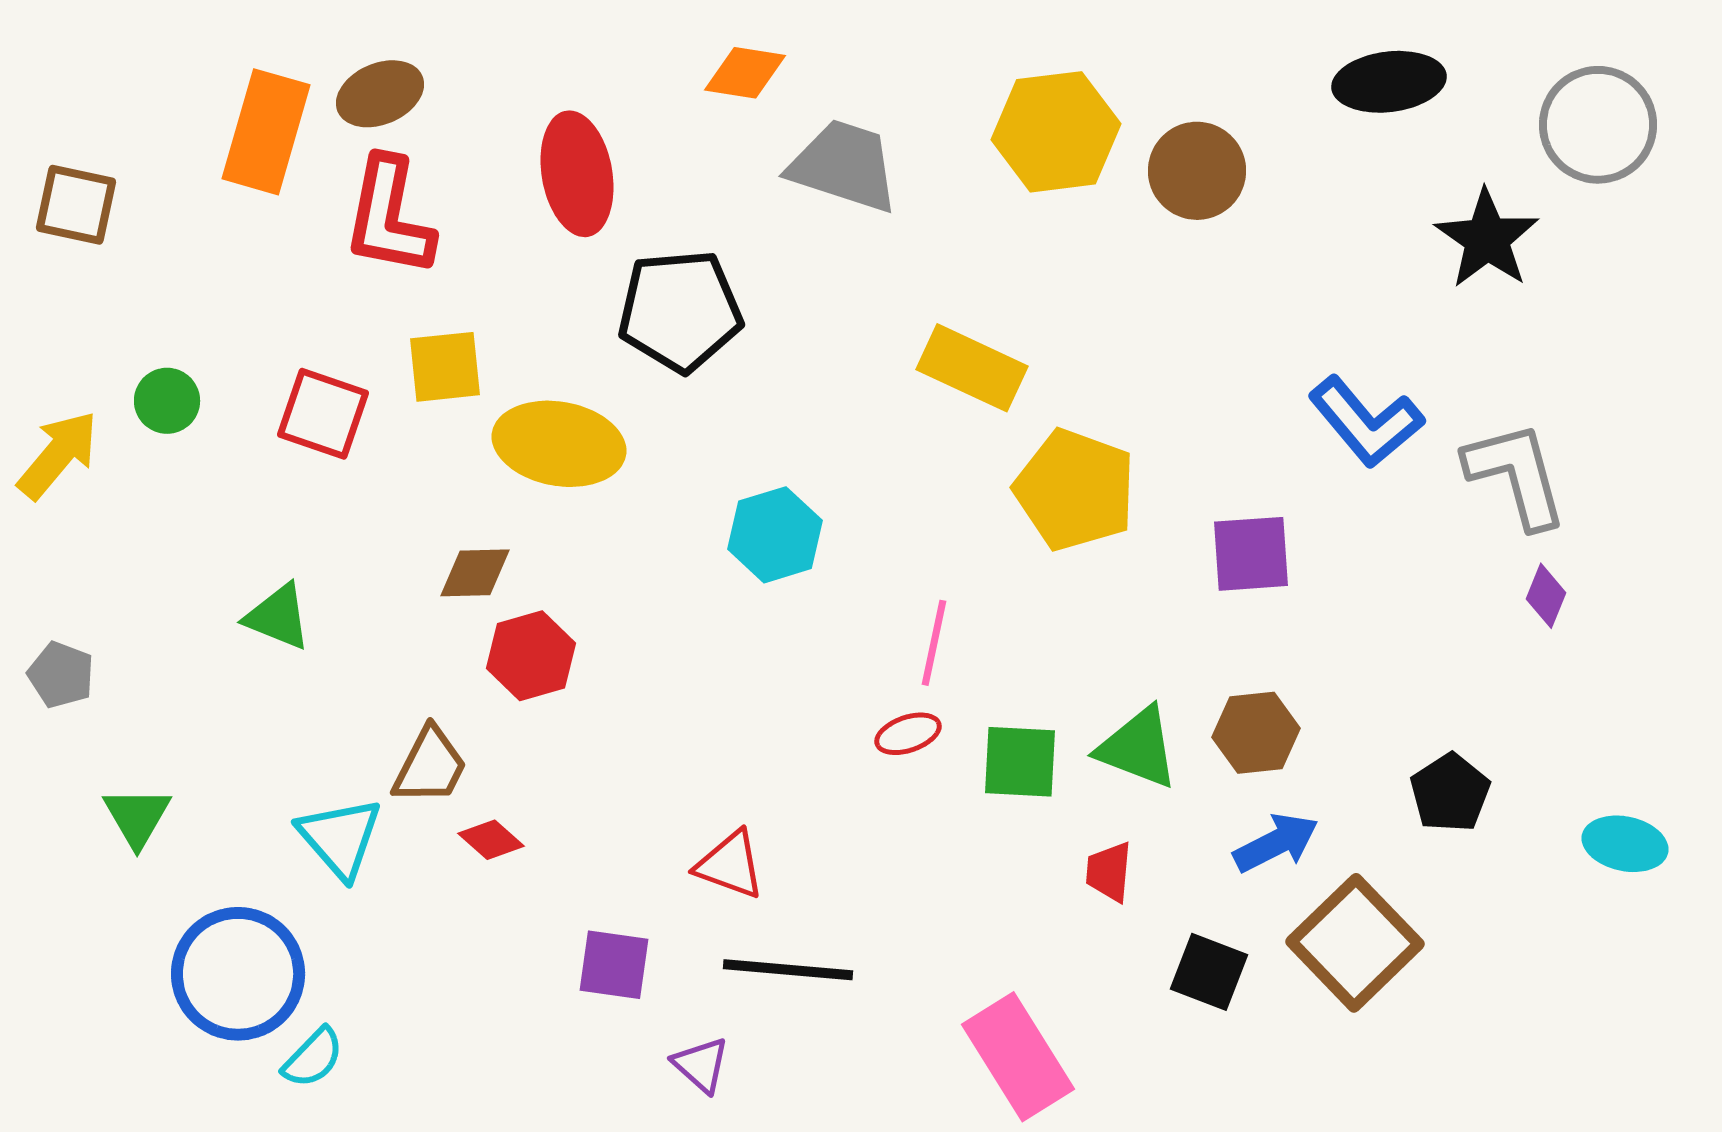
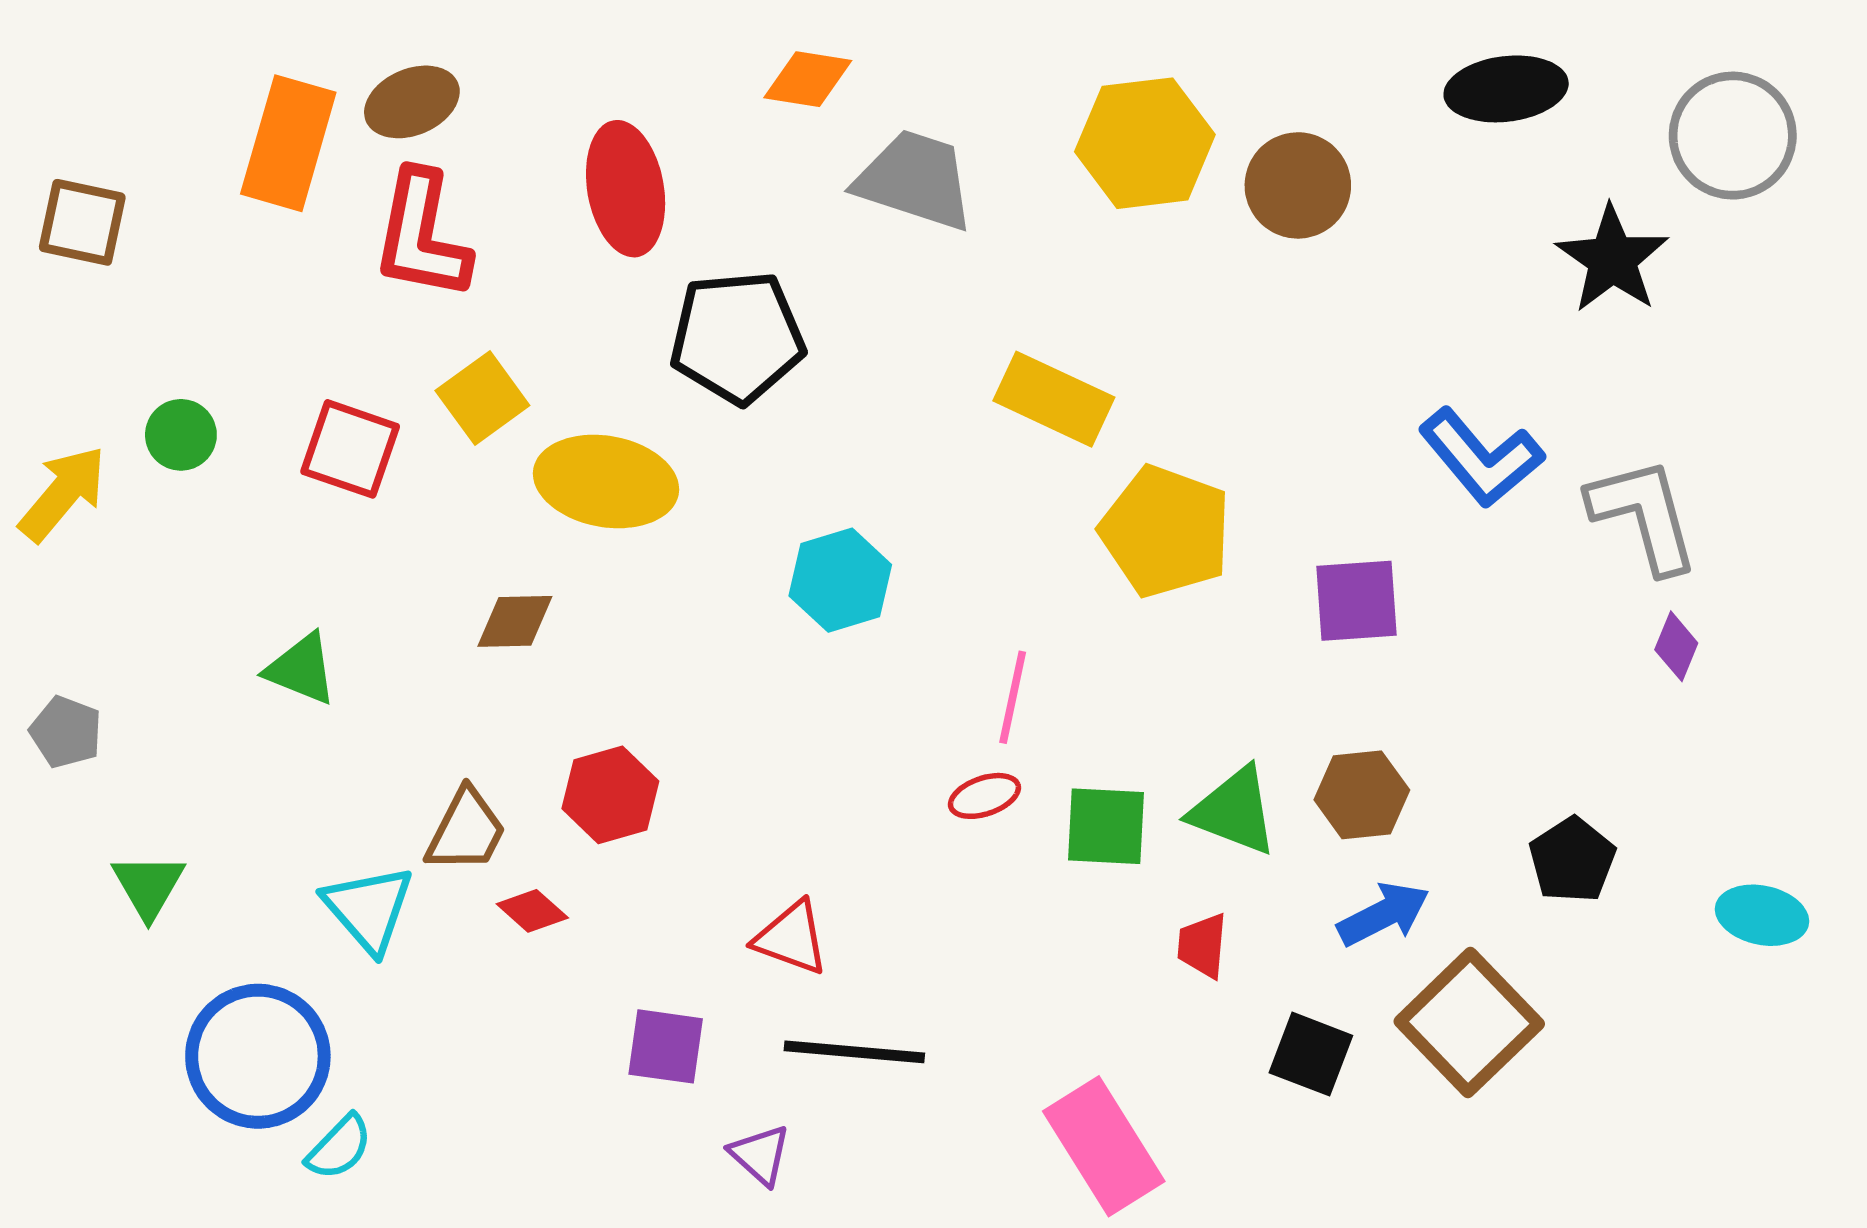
yellow square: (445, 367) -> (482, 398), turned -30
red hexagon: (531, 656) -> (610, 795), moved

